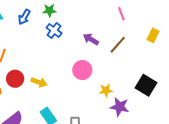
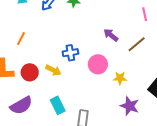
blue cross: (54, 30) -> (70, 53), moved, turned 35
red circle: (15, 79) -> (30, 72), moved
yellow star: (106, 90) -> (120, 78), moved

